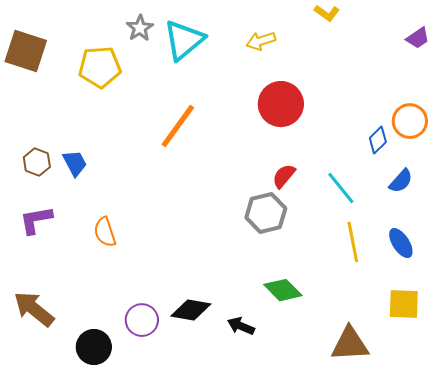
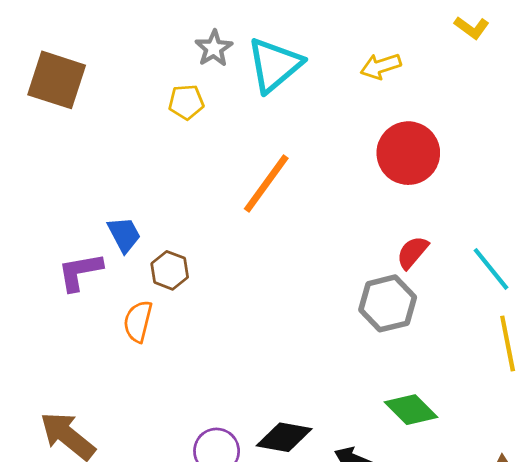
yellow pentagon: (100, 67) -> (186, 102), moved, size x0.6
brown hexagon: (37, 162) -> (170, 270), moved
purple L-shape: (36, 220) -> (80, 272), moved
orange semicircle: (105, 232) -> (138, 321), moved, turned 32

